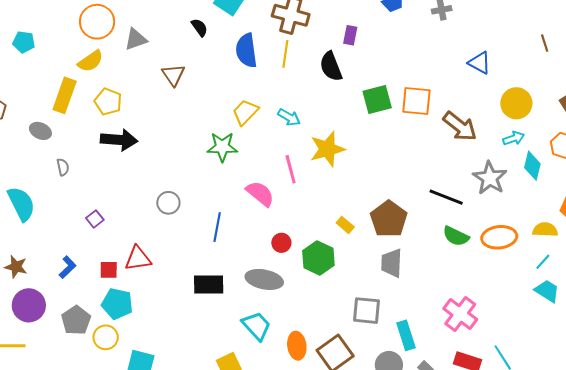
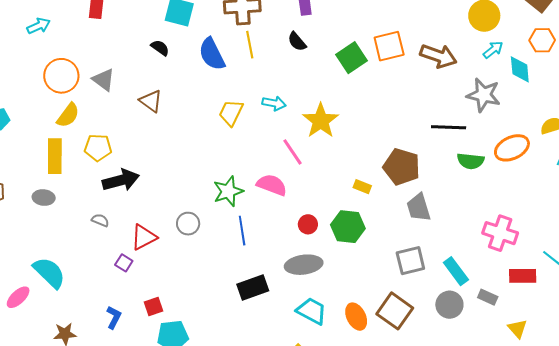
gray triangle: (136, 39) -> (104, 80), turned -45
black semicircle: (331, 66) -> (297, 42), size x0.7
green star: (222, 147) -> (228, 191), moved
gray semicircle: (63, 167) -> (100, 220), moved, turned -36
red triangle: (138, 259) -> (144, 237), moved

